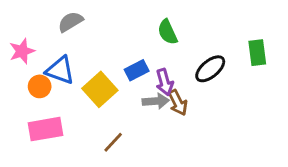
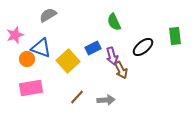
gray arrow: (156, 101) -> (106, 100), moved

